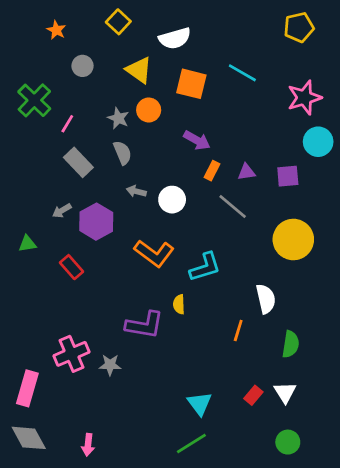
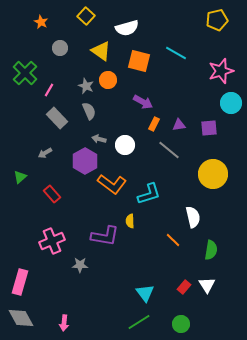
purple hexagon: (96, 222) -> (85, 161), moved
green triangle: (27, 244) -> (20, 177), turned -32
orange line: (238, 330) -> (173, 240), turned -63
pink cross: (71, 354) -> (52, 241), moved
green circle: (288, 442) -> (181, 324), moved

